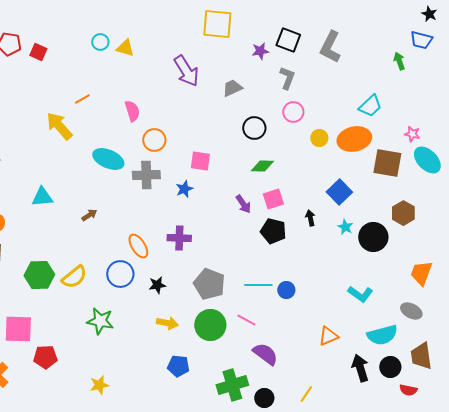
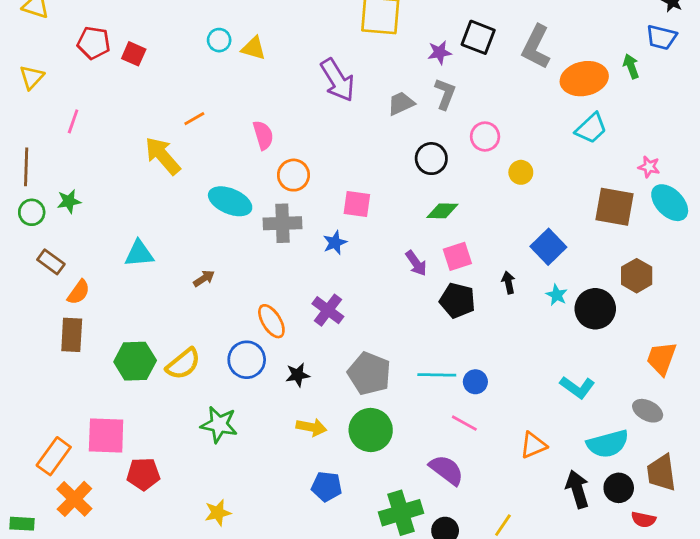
gray L-shape: (287, 78) -> (445, 94), moved
orange ellipse: (354, 139) -> (584, 79), moved
purple cross: (179, 238) -> (328, 310), turned 35
pink line: (246, 320) -> (464, 423), moved

